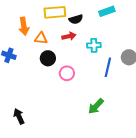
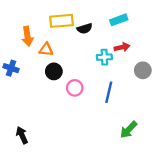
red arrow: (69, 36) -> (122, 47), moved
blue line: (108, 67) -> (109, 92), moved
green arrow: (96, 106) -> (129, 130), moved

